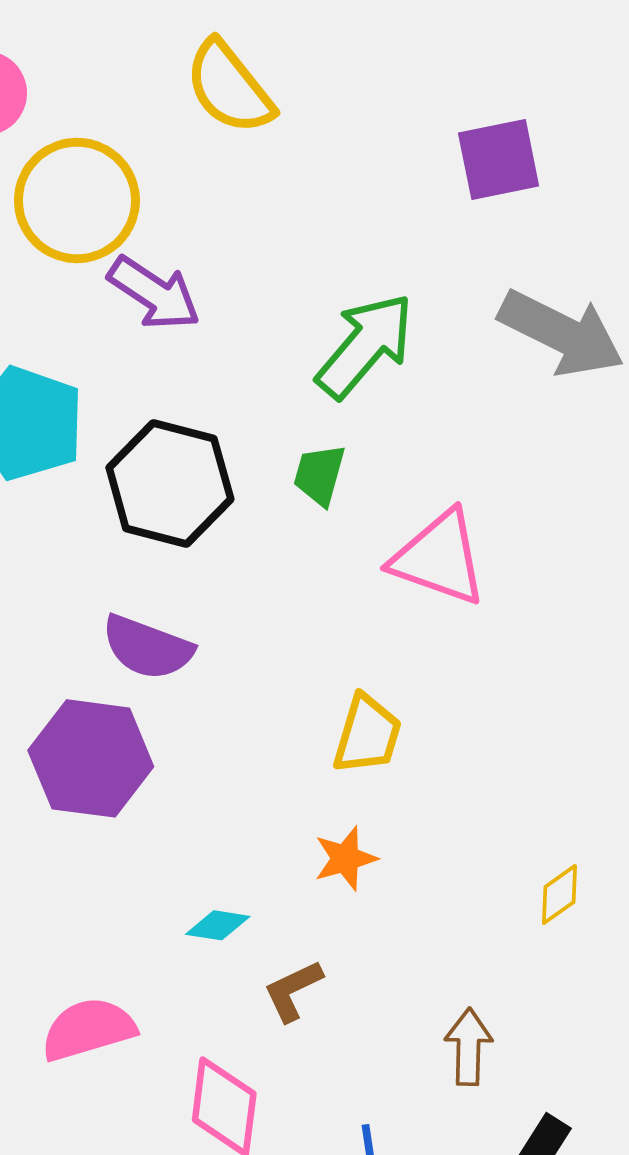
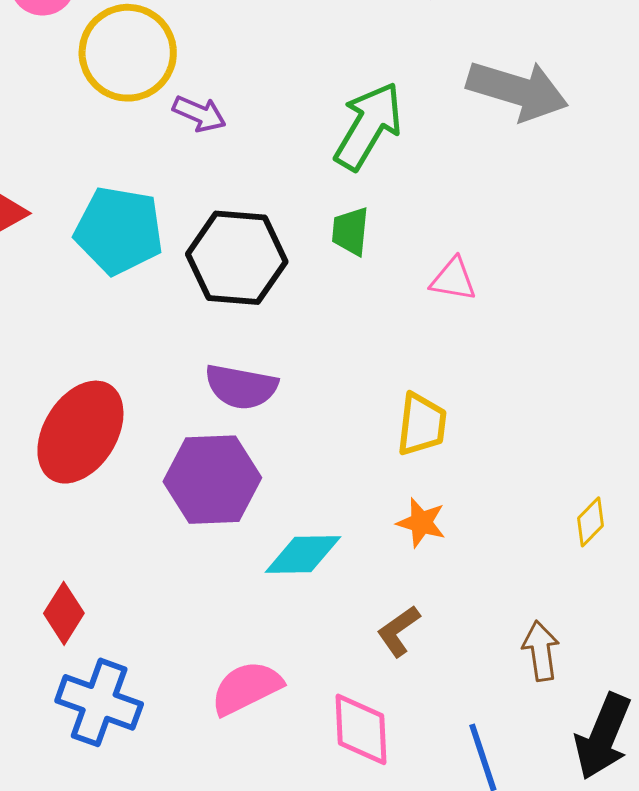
purple arrow: (154, 293) -> (199, 114), size x0.7
pink triangle: (439, 558) -> (453, 279), size x0.6
orange star: (345, 858) -> (421, 523), turned -30
cyan diamond: (218, 925) -> (303, 554), moved, size x1.6

